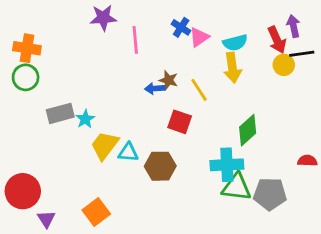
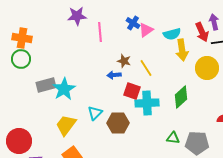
yellow circle: (284, 65) -> (207, 68), moved, size x1.5
yellow arrow: (232, 68) -> (182, 50), moved
blue arrow: (155, 88) -> (114, 75), moved
cyan star: (85, 119) -> (64, 89), size x1.6
yellow trapezoid: (105, 145) -> (66, 125), moved
cyan triangle: (128, 152) -> (95, 113), turned -49
cyan cross: (227, 165) -> (147, 103), moved
green triangle: (237, 187) -> (173, 138), size x0.6

